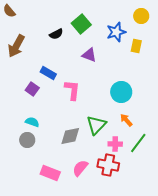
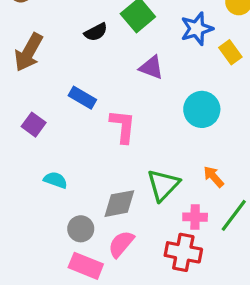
yellow rectangle: (136, 46) -> (230, 52), turned -48
purple square: (32, 89) -> (34, 125), moved
cyan circle: (121, 92) -> (202, 109), moved
gray circle: (27, 140) -> (81, 229), moved
pink semicircle: (80, 168) -> (121, 244), moved

